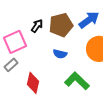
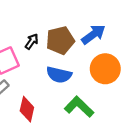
blue semicircle: (60, 54) -> (59, 75), size x1.5

